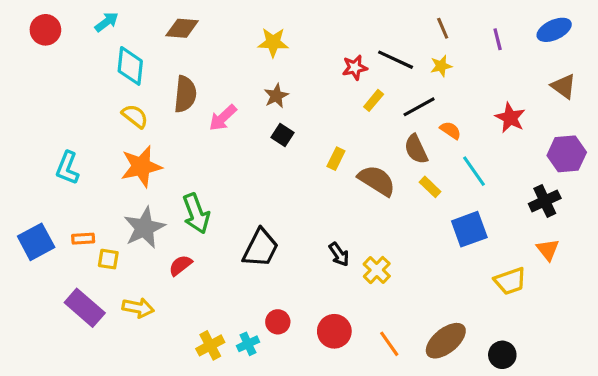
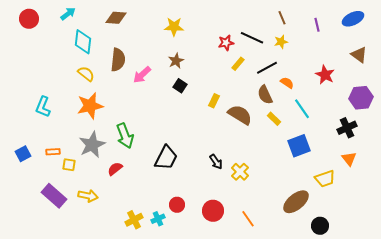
blue square: (36, 242) -> (23, 154), size x0.7
brown ellipse: (446, 341) -> (296, 202), moved

